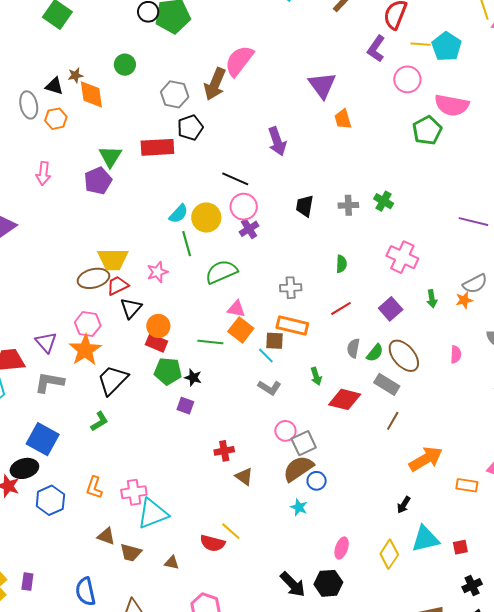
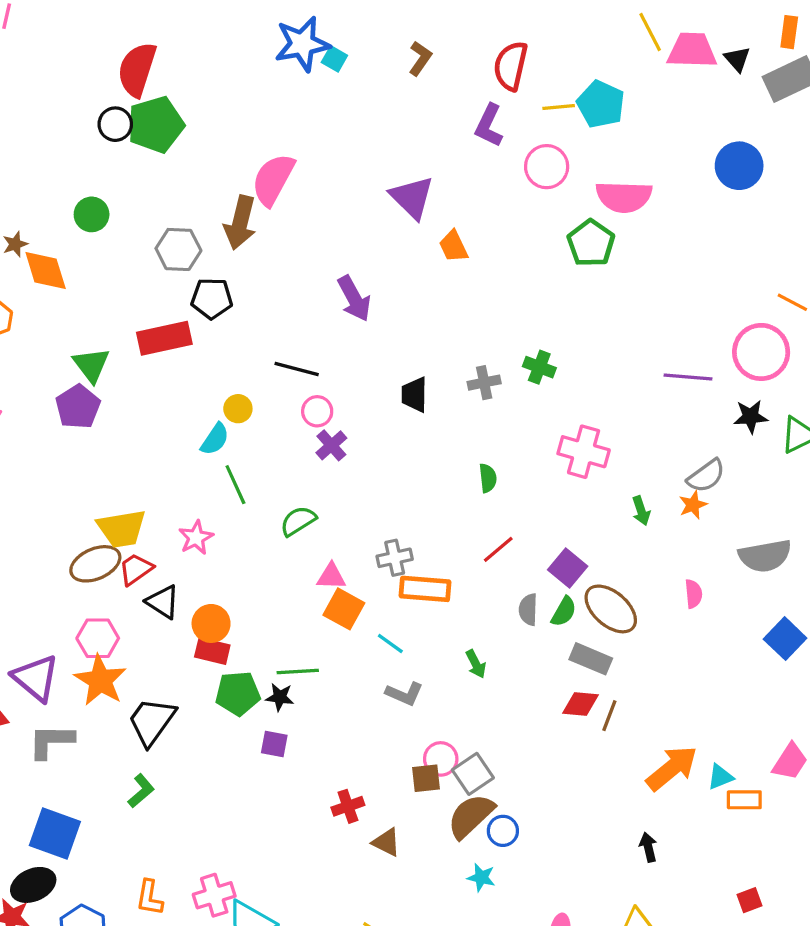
black pentagon: (190, 128) -> (212, 298), turned 30
pink circle: (244, 207) -> (317, 411), size x0.7
yellow circle: (206, 217) -> (238, 409), moved, size x0.6
green semicircle: (221, 272) -> (298, 521), size x0.7
gray cross: (291, 288) -> (395, 558), moved
black triangle: (131, 308) -> (163, 602), turned -30
purple square: (391, 309) -> (568, 568), moved
brown square: (275, 341) -> (426, 778), moved
purple triangle: (46, 342) -> (36, 678), size x1.4
green line: (210, 342) -> (298, 671), moved
red diamond: (345, 399) -> (580, 704), moved, size x0.7
black arrow: (404, 505) -> (648, 847), turned 144
cyan triangle: (425, 539) -> (720, 777), moved, size x0.6

